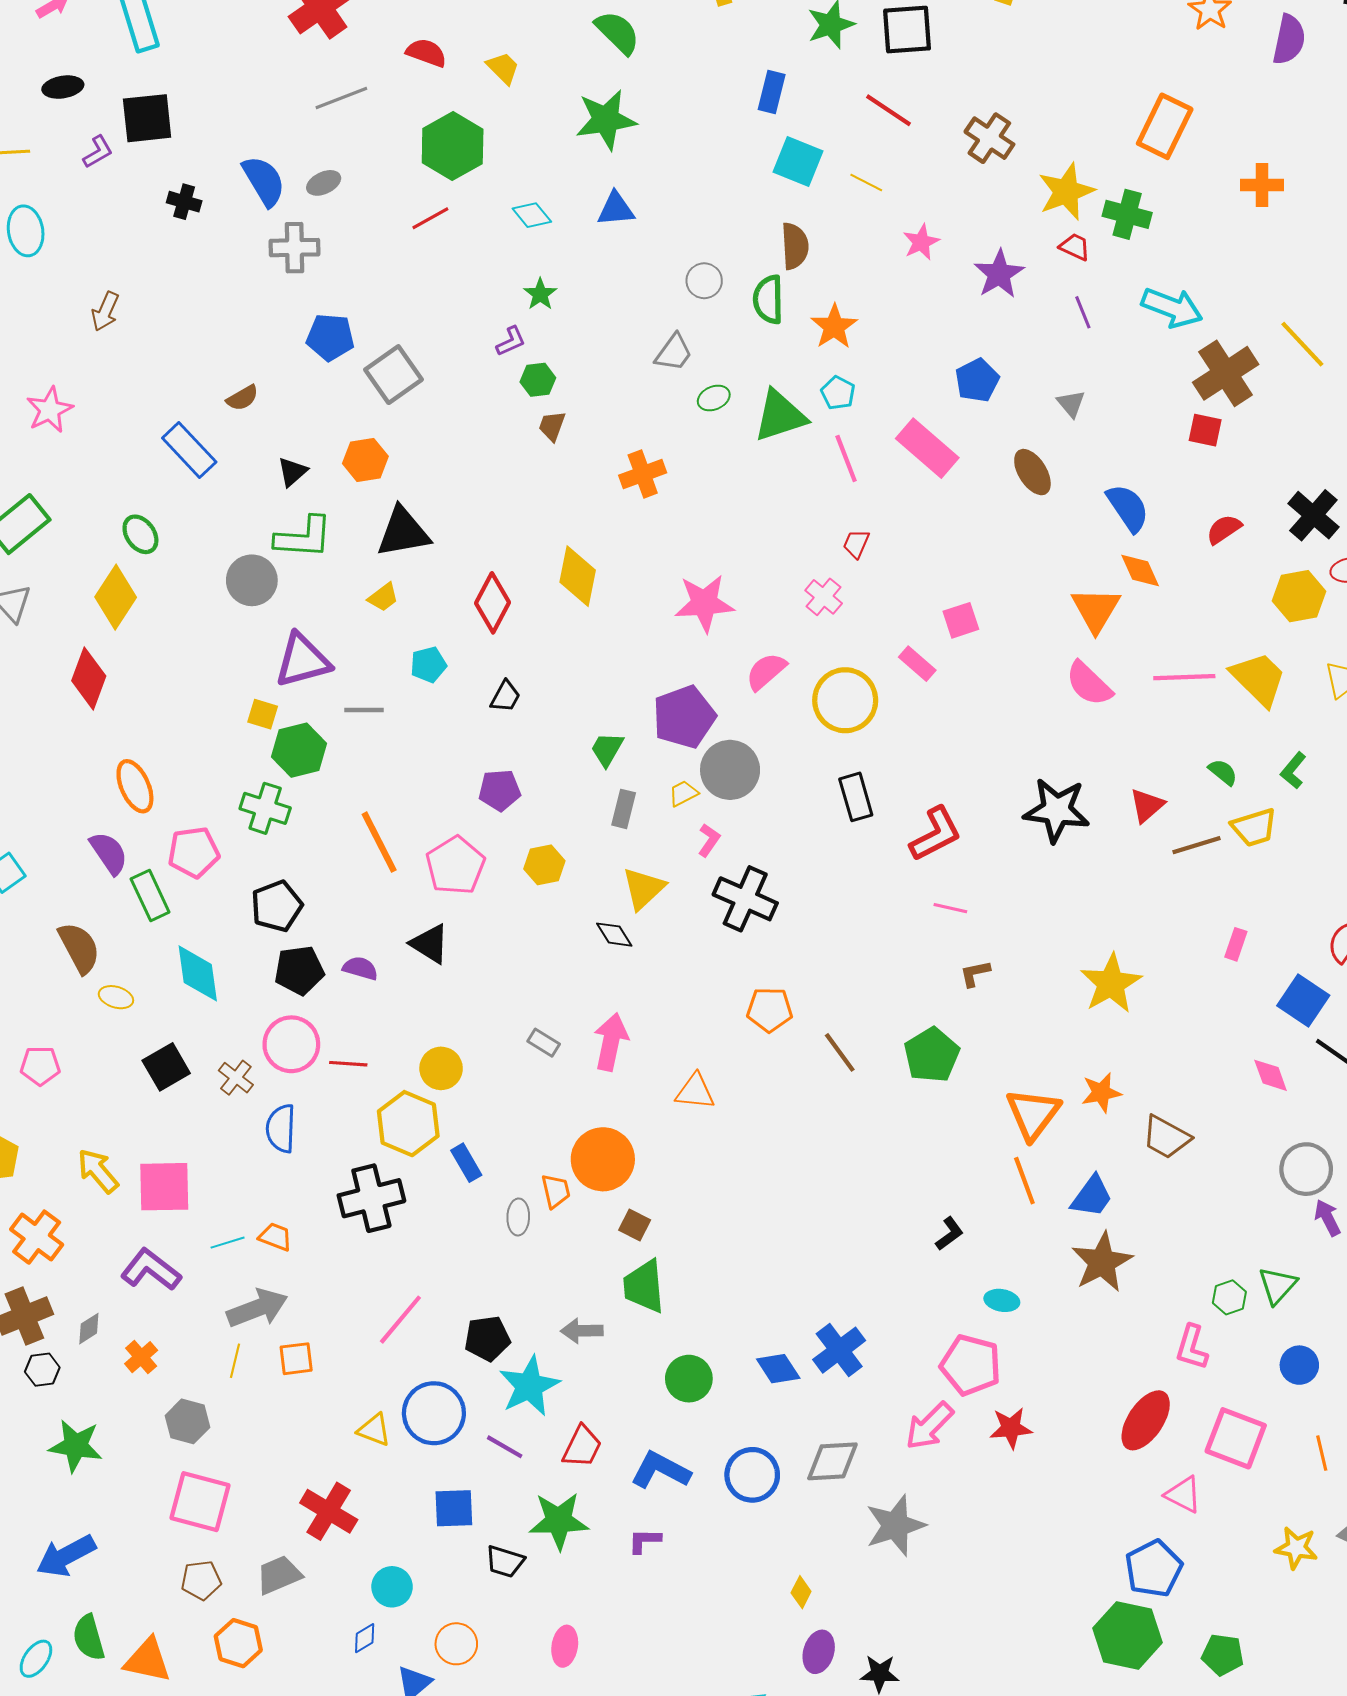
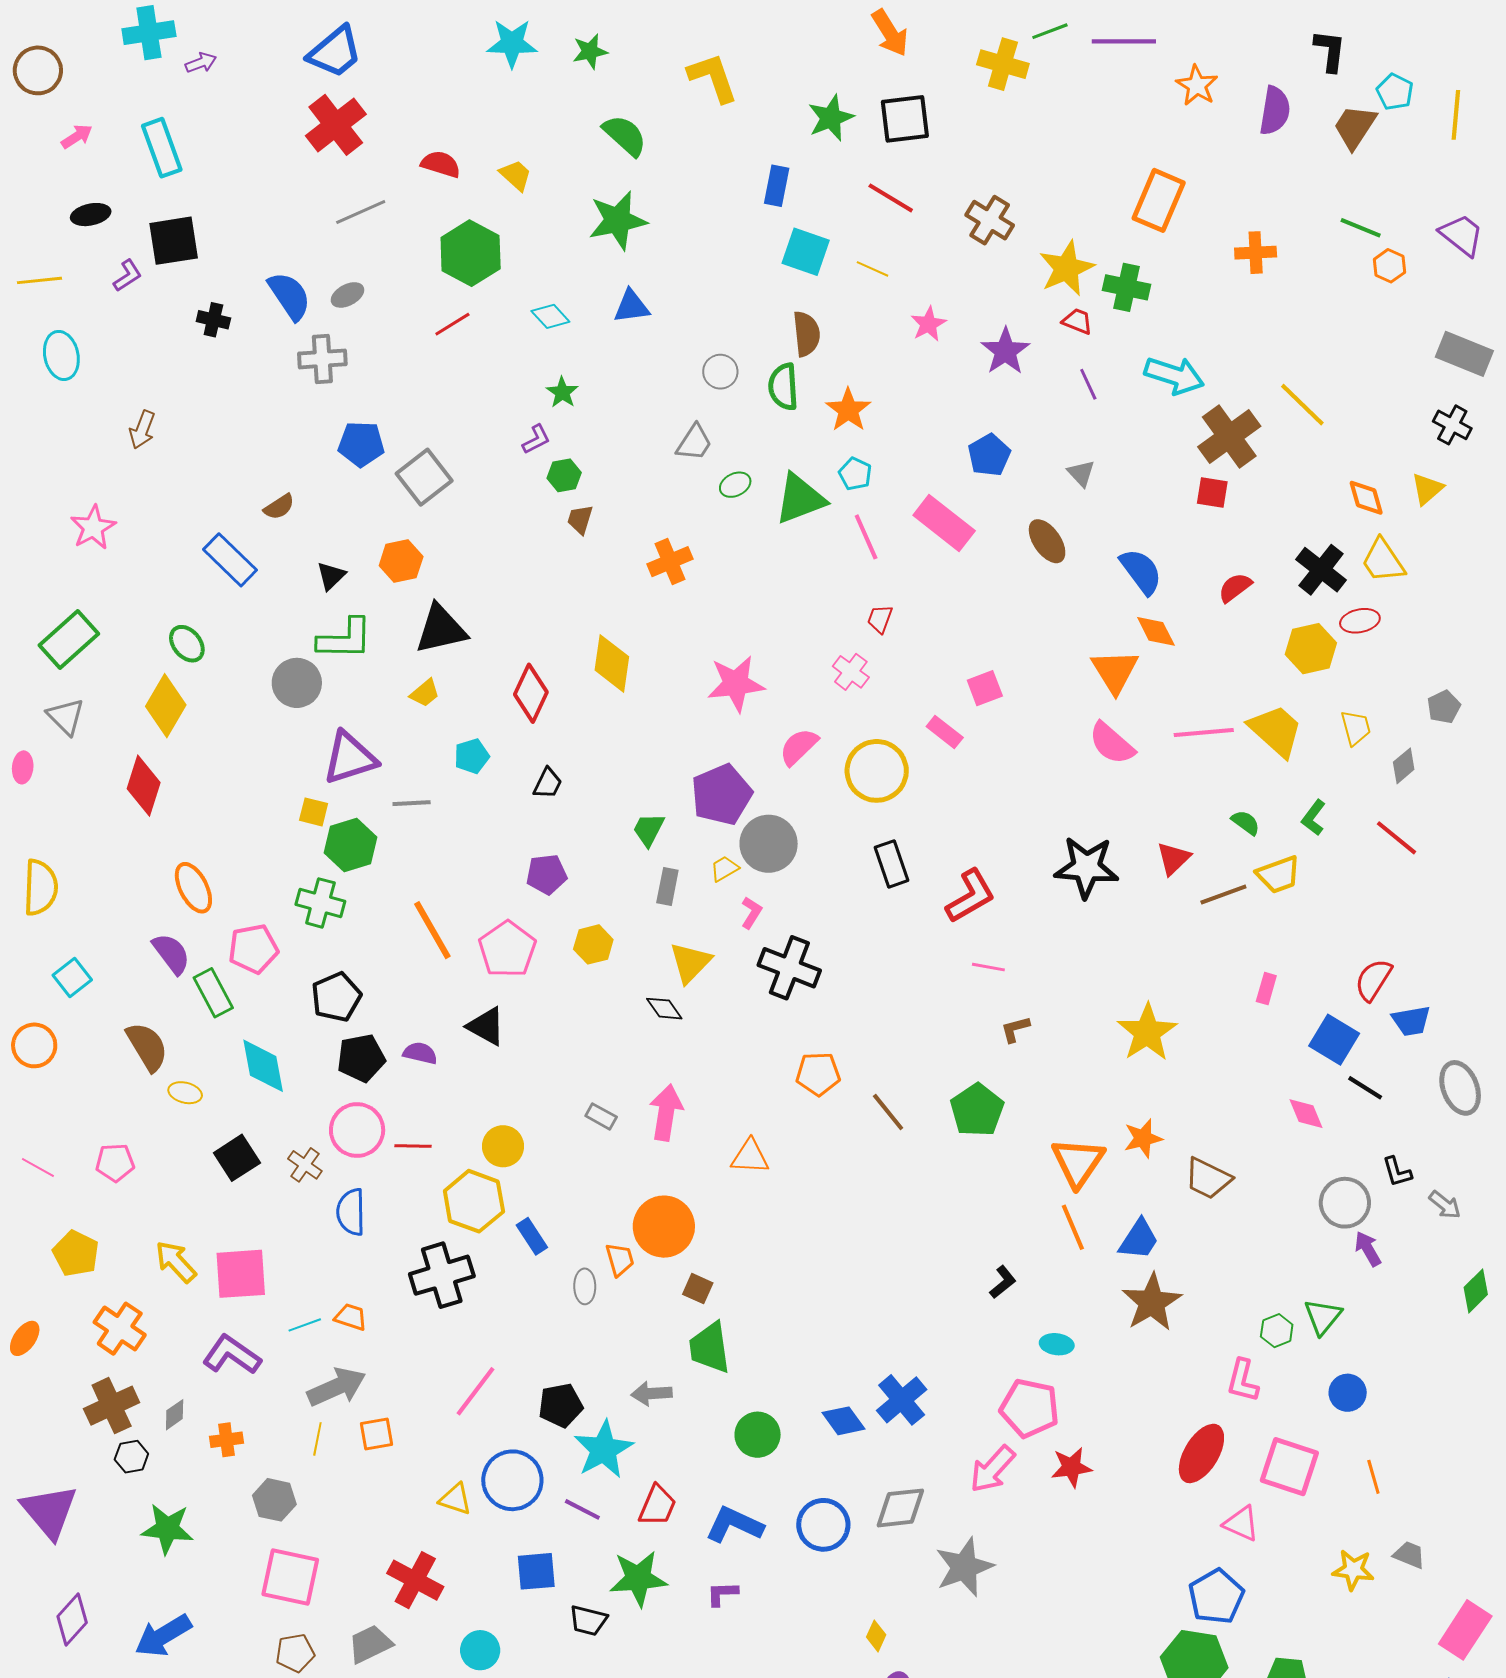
orange cross: (141, 1357) -> (226, 1440), turned 36

